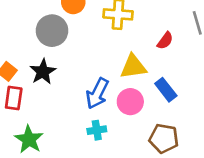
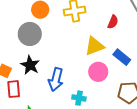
blue arrow: (97, 93) -> (56, 79), moved
cyan cross: (97, 130) -> (79, 98), turned 32

